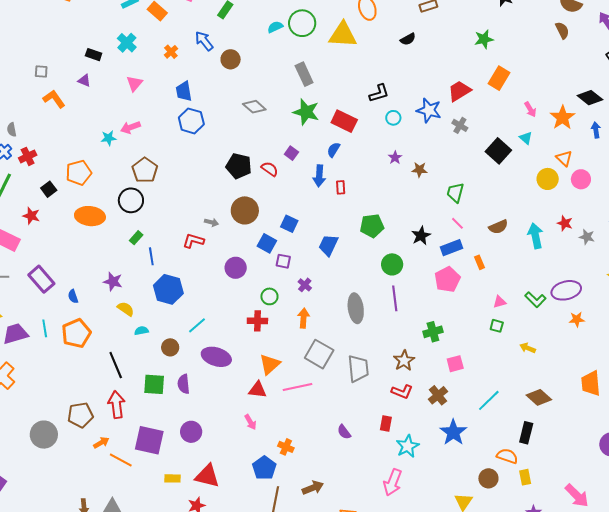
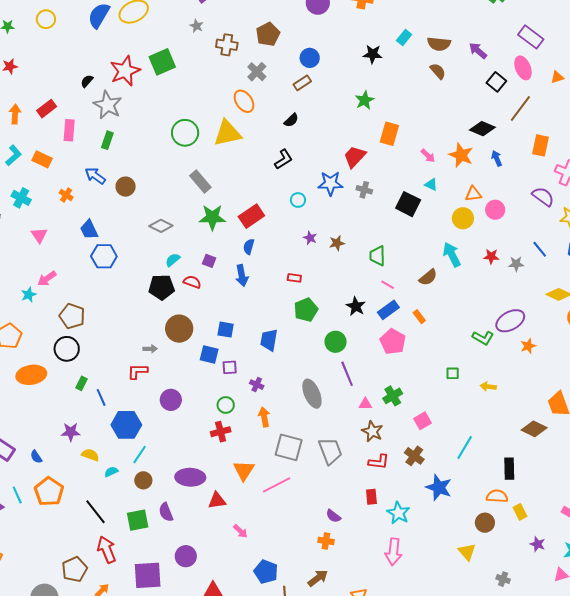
cyan semicircle: (275, 27) -> (173, 260), moved
black L-shape: (379, 93) -> (283, 159), moved
red rectangle: (344, 121) -> (251, 216), turned -45
orange triangle: (564, 158) -> (473, 194), turned -36
red rectangle: (341, 187) -> (294, 278), moved, turned -64
cyan arrow: (535, 236) -> (452, 255), moved
purple circle: (236, 268) -> (171, 400), moved
pink triangle: (500, 302) -> (365, 404), moved, turned 32
cyan line: (197, 325) -> (140, 455), moved
red triangle: (258, 390) -> (217, 500), moved
brown diamond: (539, 397) -> (534, 429), moved
orange cross: (286, 447) -> (326, 541), moved

